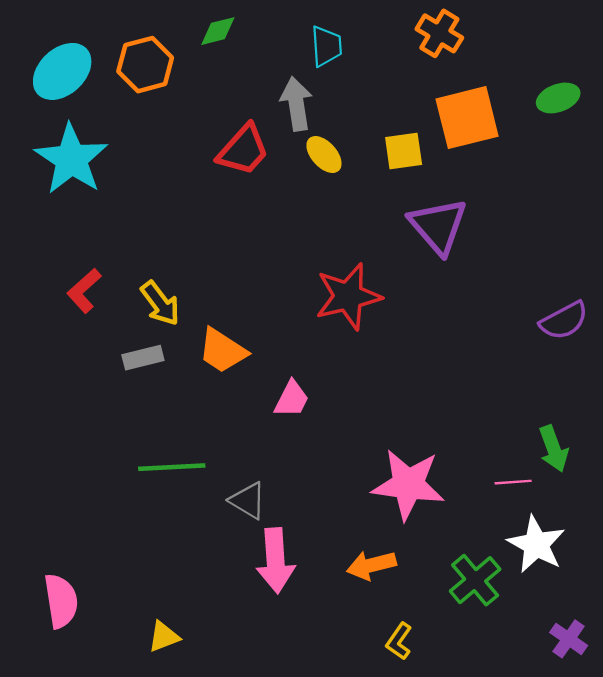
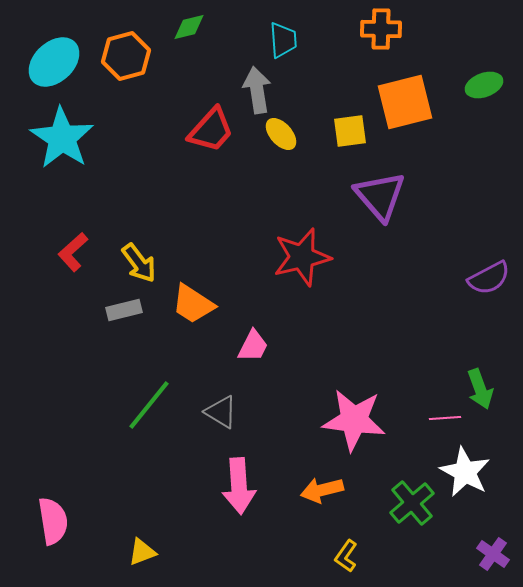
orange cross: (439, 33) -> (381, 29), turned -30
green line: (172, 467) -> (149, 405), turned -48
gray triangle: (248, 501) -> (221, 412), moved

